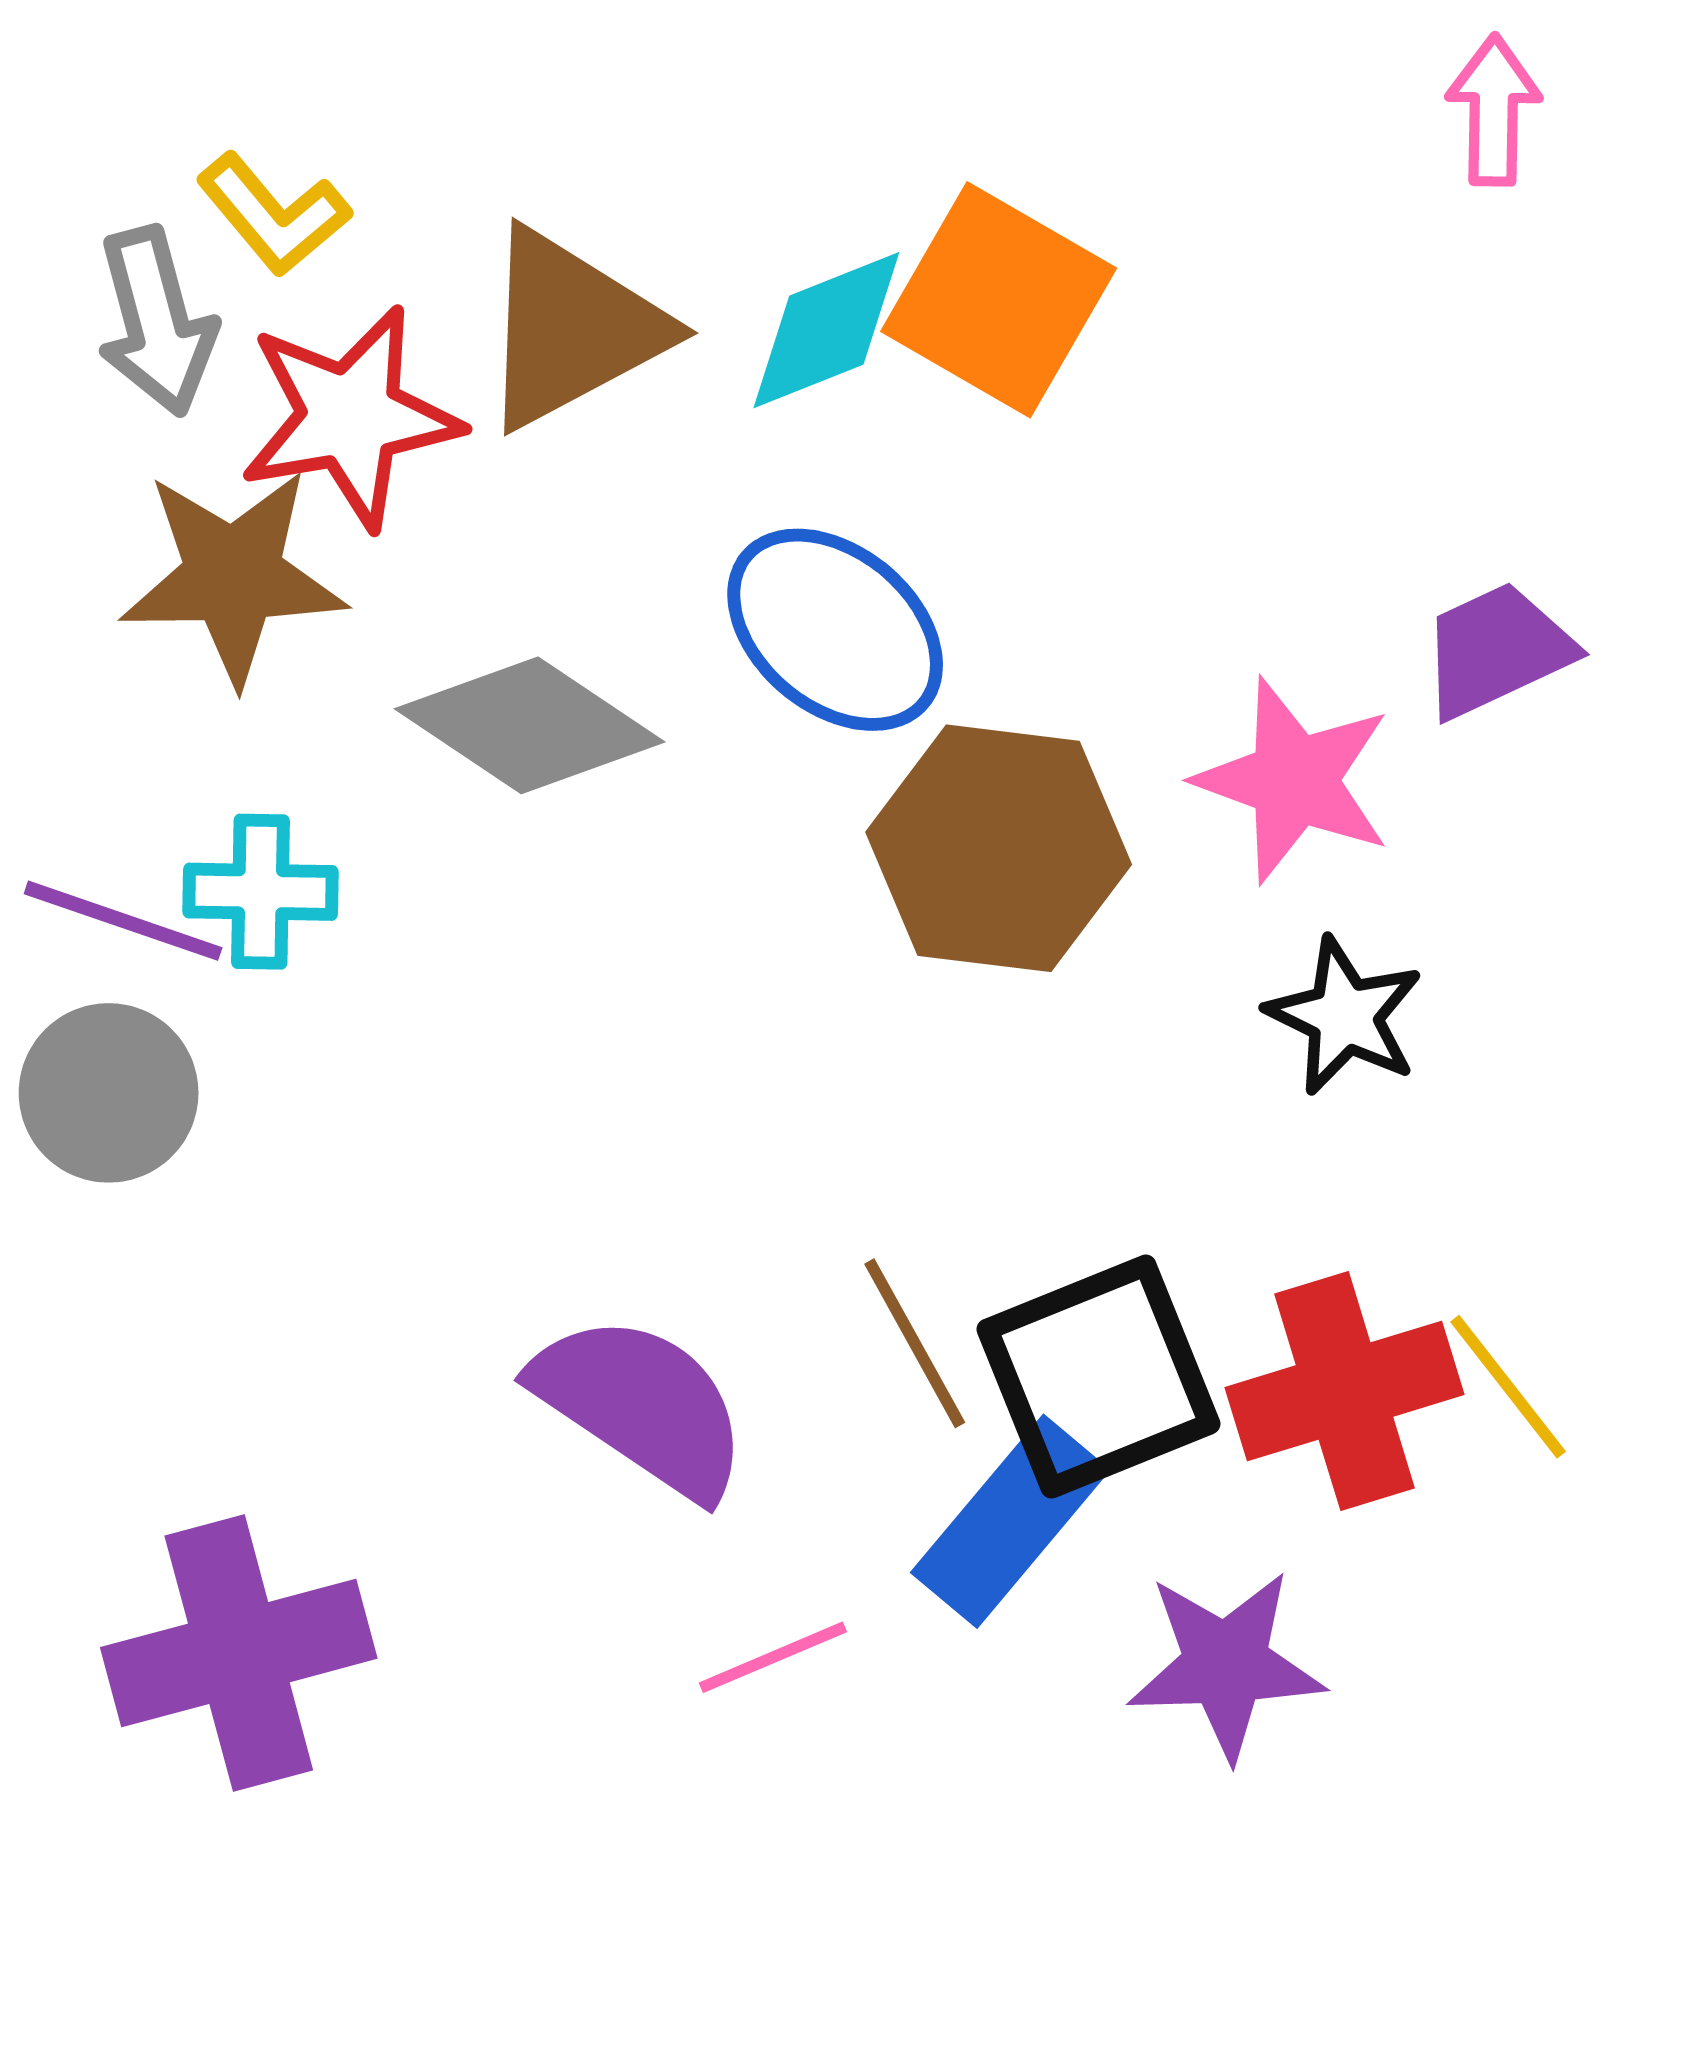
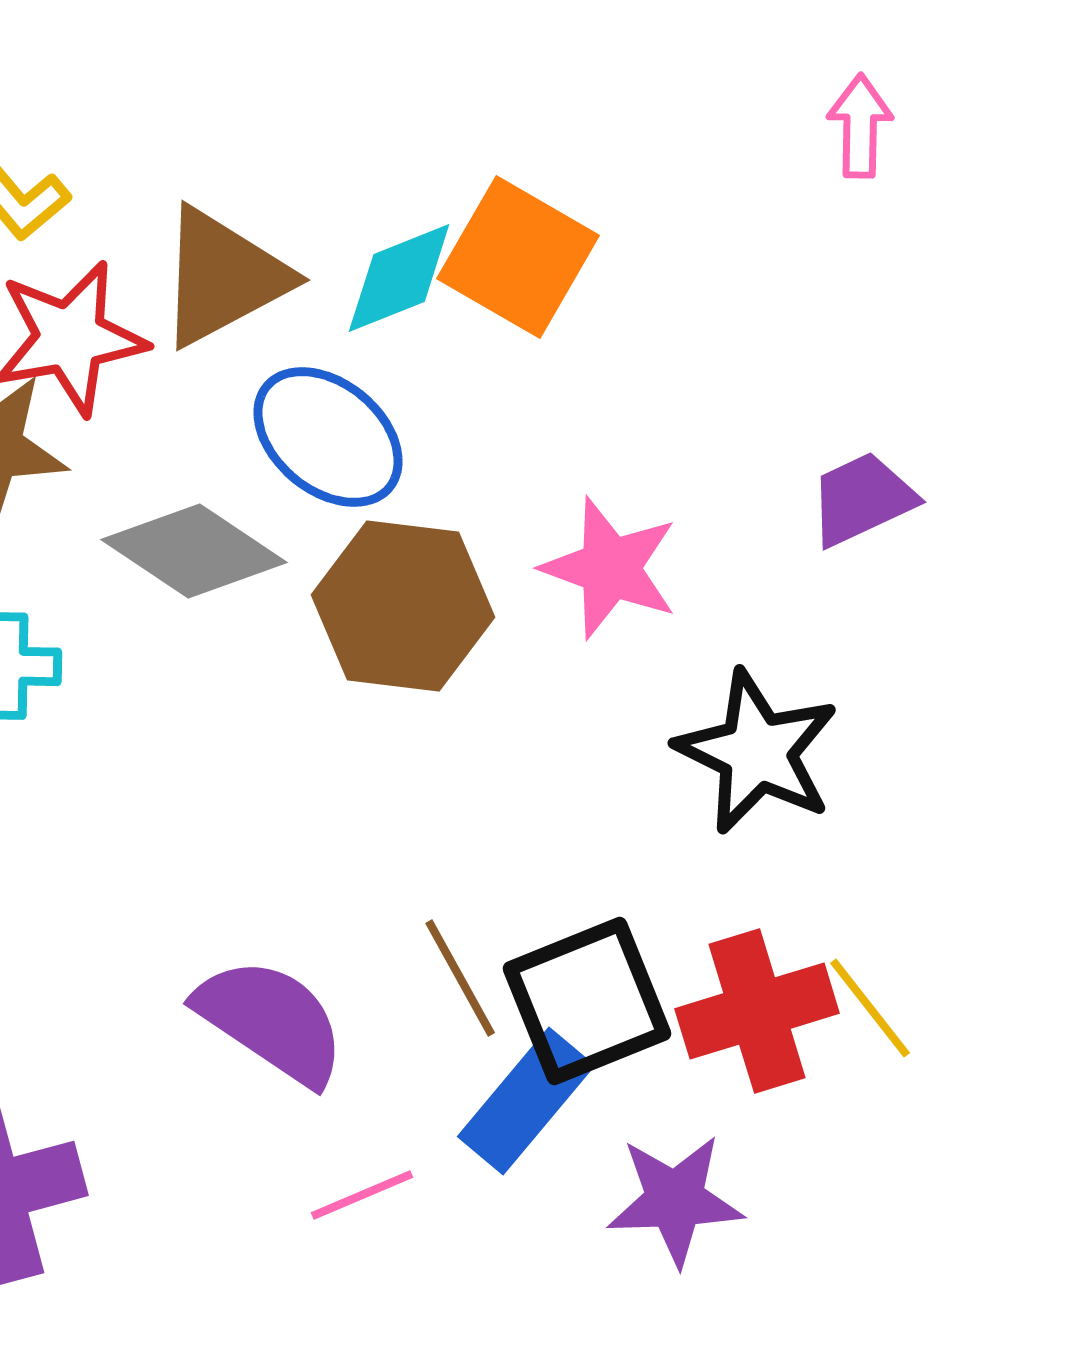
blue ellipse: (835, 630) -> (328, 437), moved
pink star: (1294, 780) -> (610, 568), moved
brown hexagon: (999, 848) -> (403, 606), moved
black star: (1345, 1016) -> (757, 752), size x1.5

